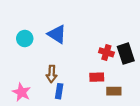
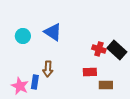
black rectangle: (126, 54) -> (117, 50), turned -30
blue rectangle: (59, 91) -> (35, 82), moved

